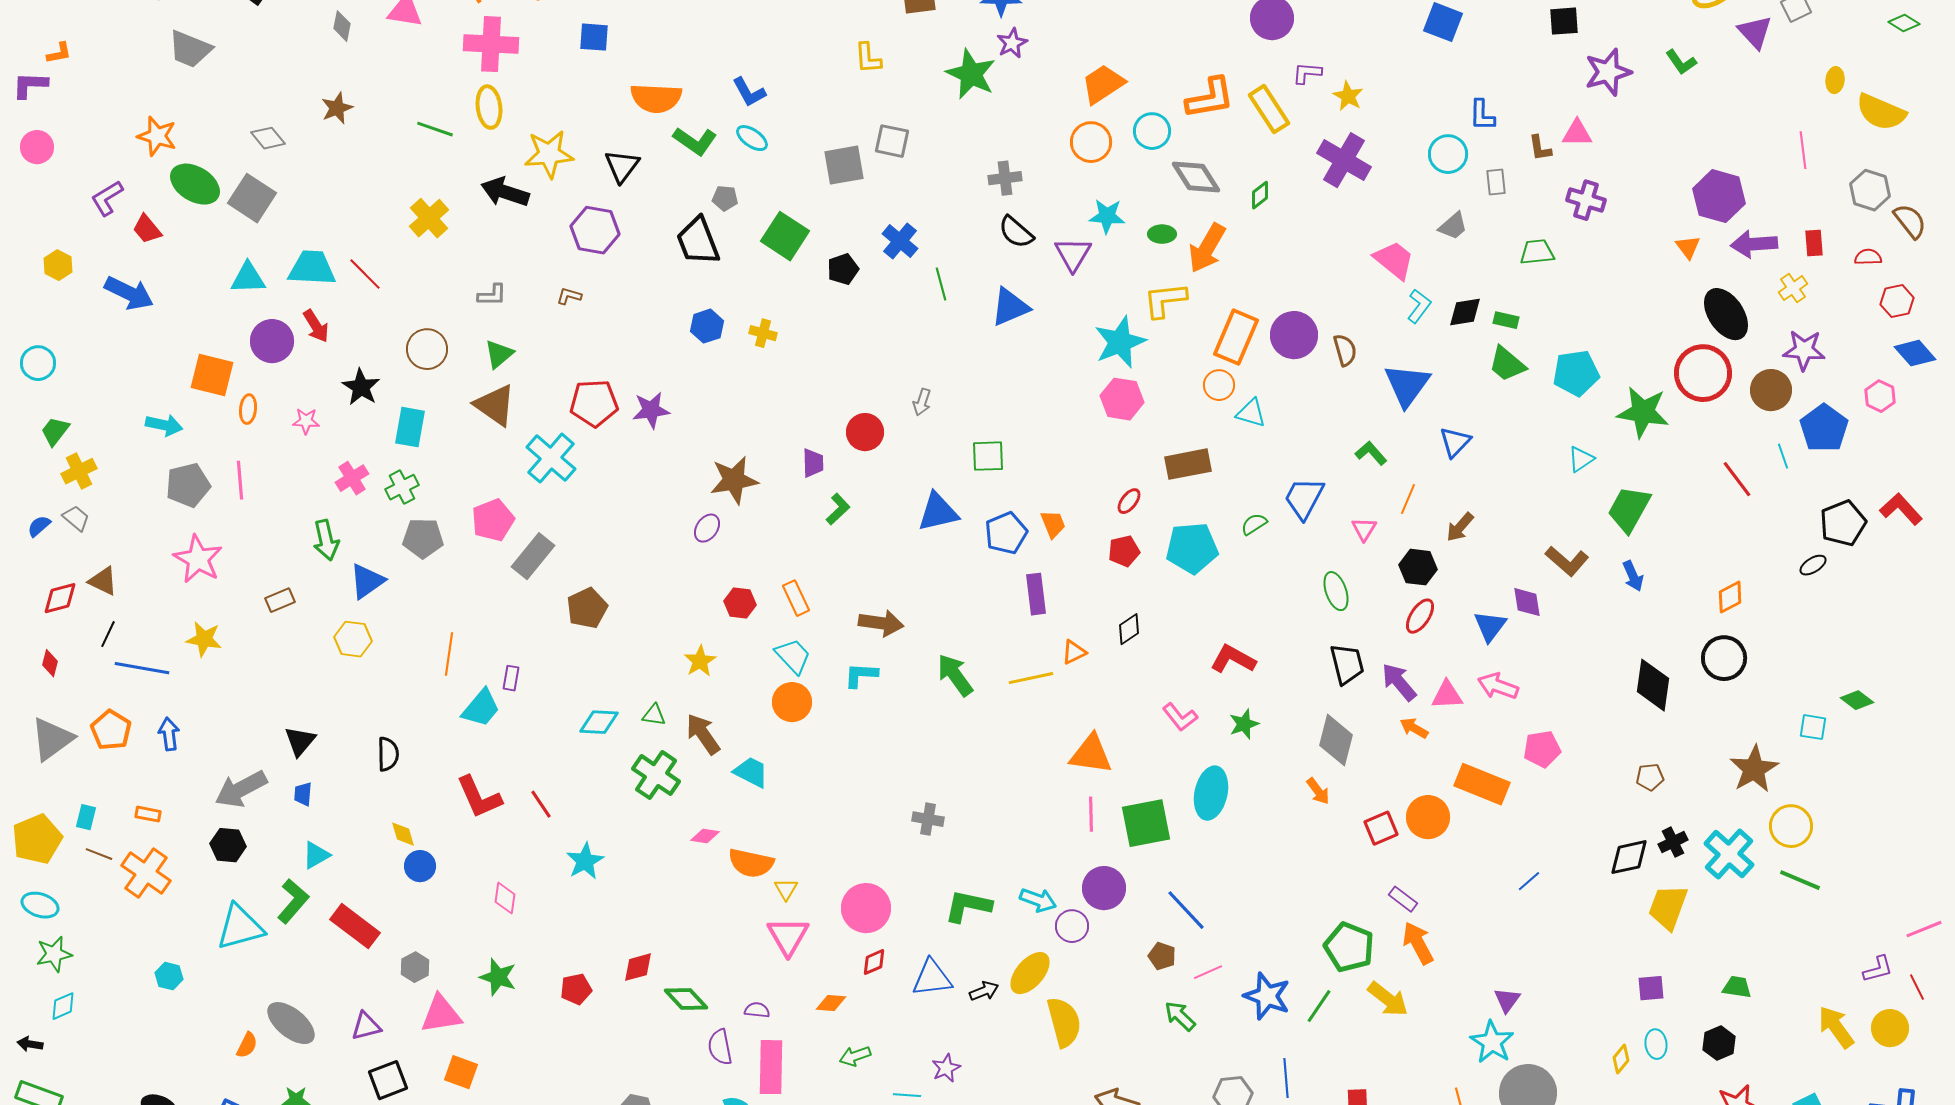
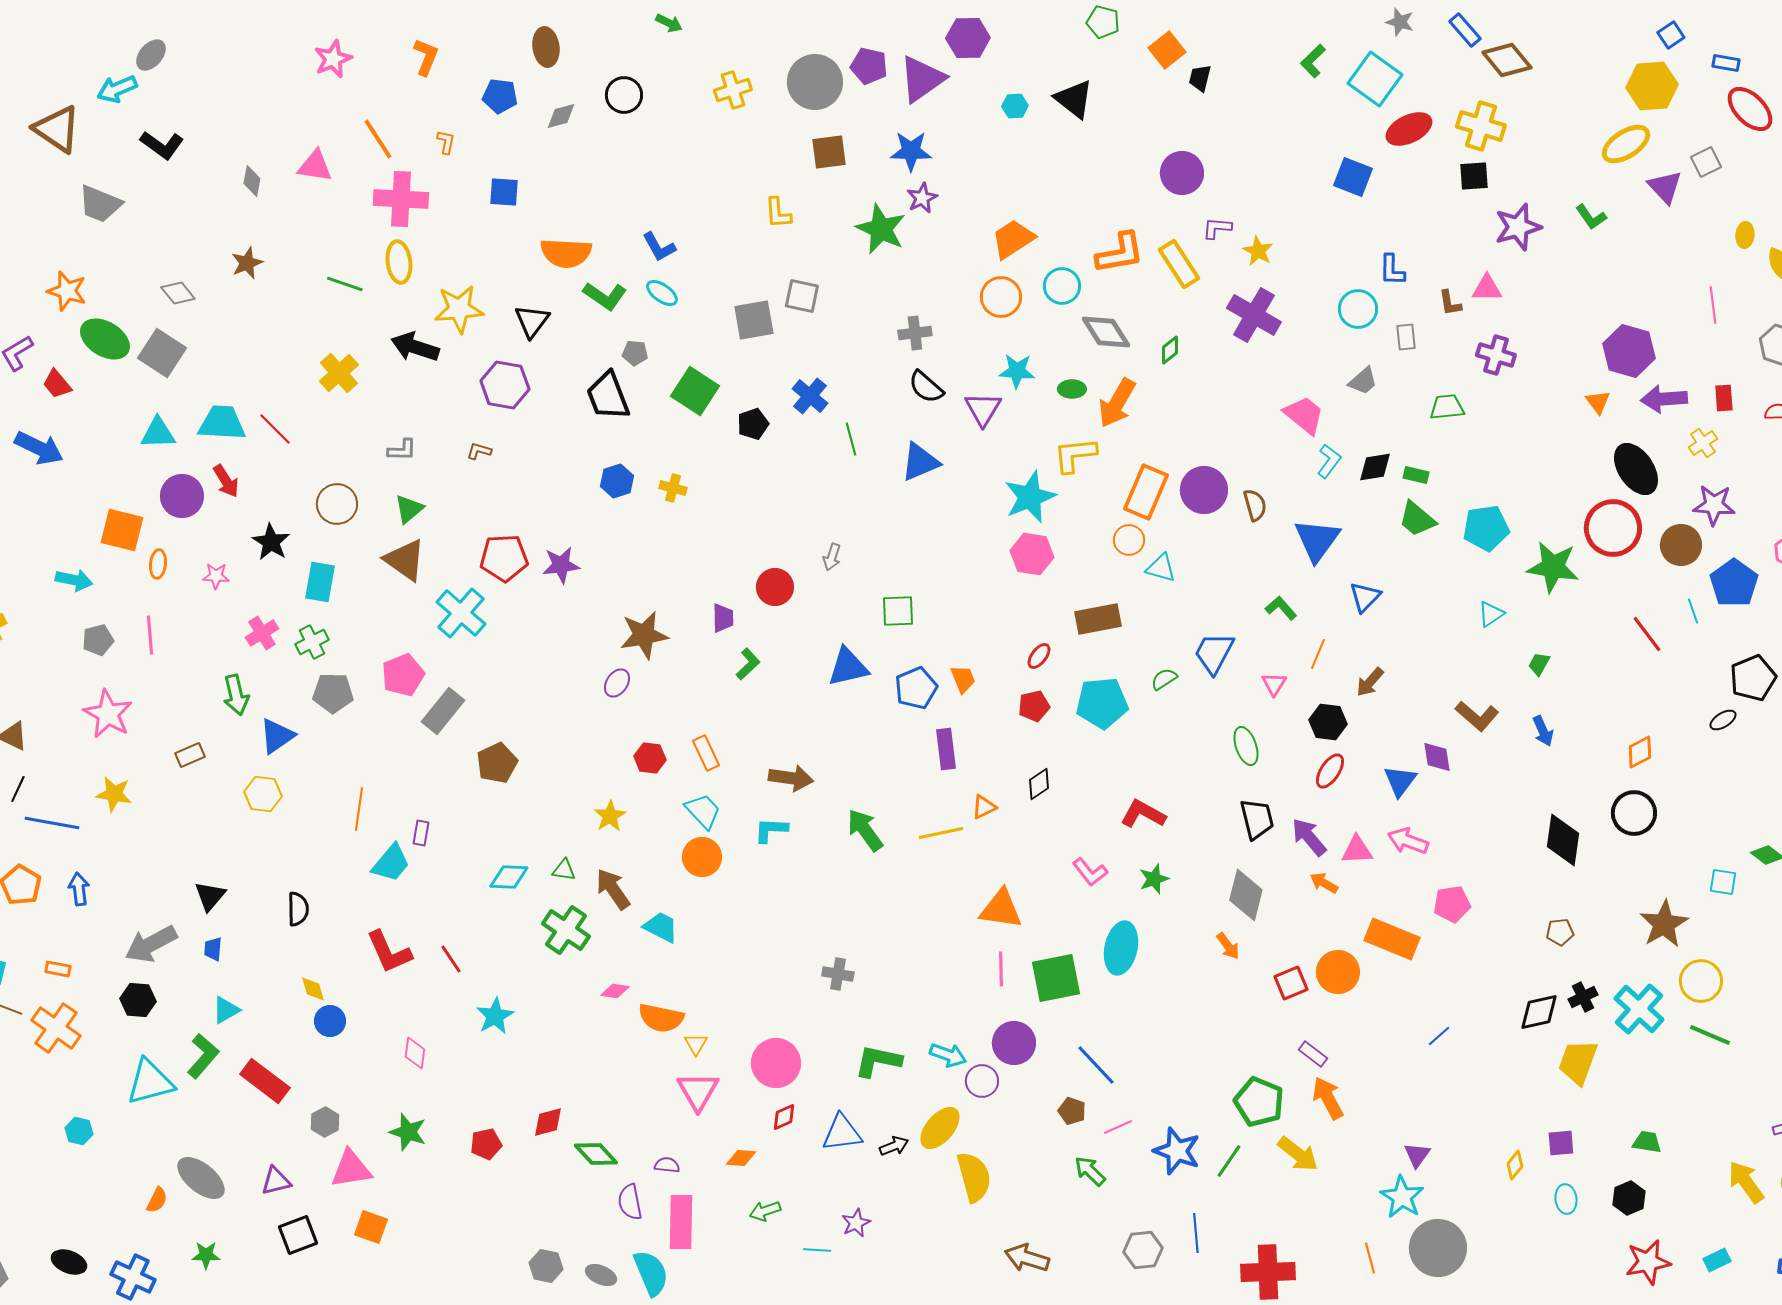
gray pentagon: (188, 485) -> (98, 640), size x0.7
green trapezoid: (1629, 509) -> (1539, 664), size x0.5
yellow diamond: (1621, 1059) -> (1515, 1165), moved

